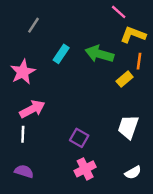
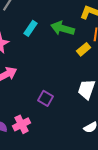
pink cross: (85, 169) -> (22, 124), moved

